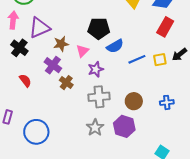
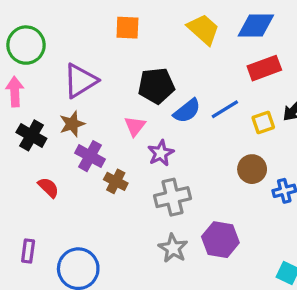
red rectangle: (165, 27) -> (264, 68), turned 48
purple triangle: (39, 28) -> (80, 81), moved
brown star: (61, 44) -> (72, 124), moved
blue line: (137, 59) -> (225, 109), moved
brown circle: (134, 101) -> (252, 169), moved

